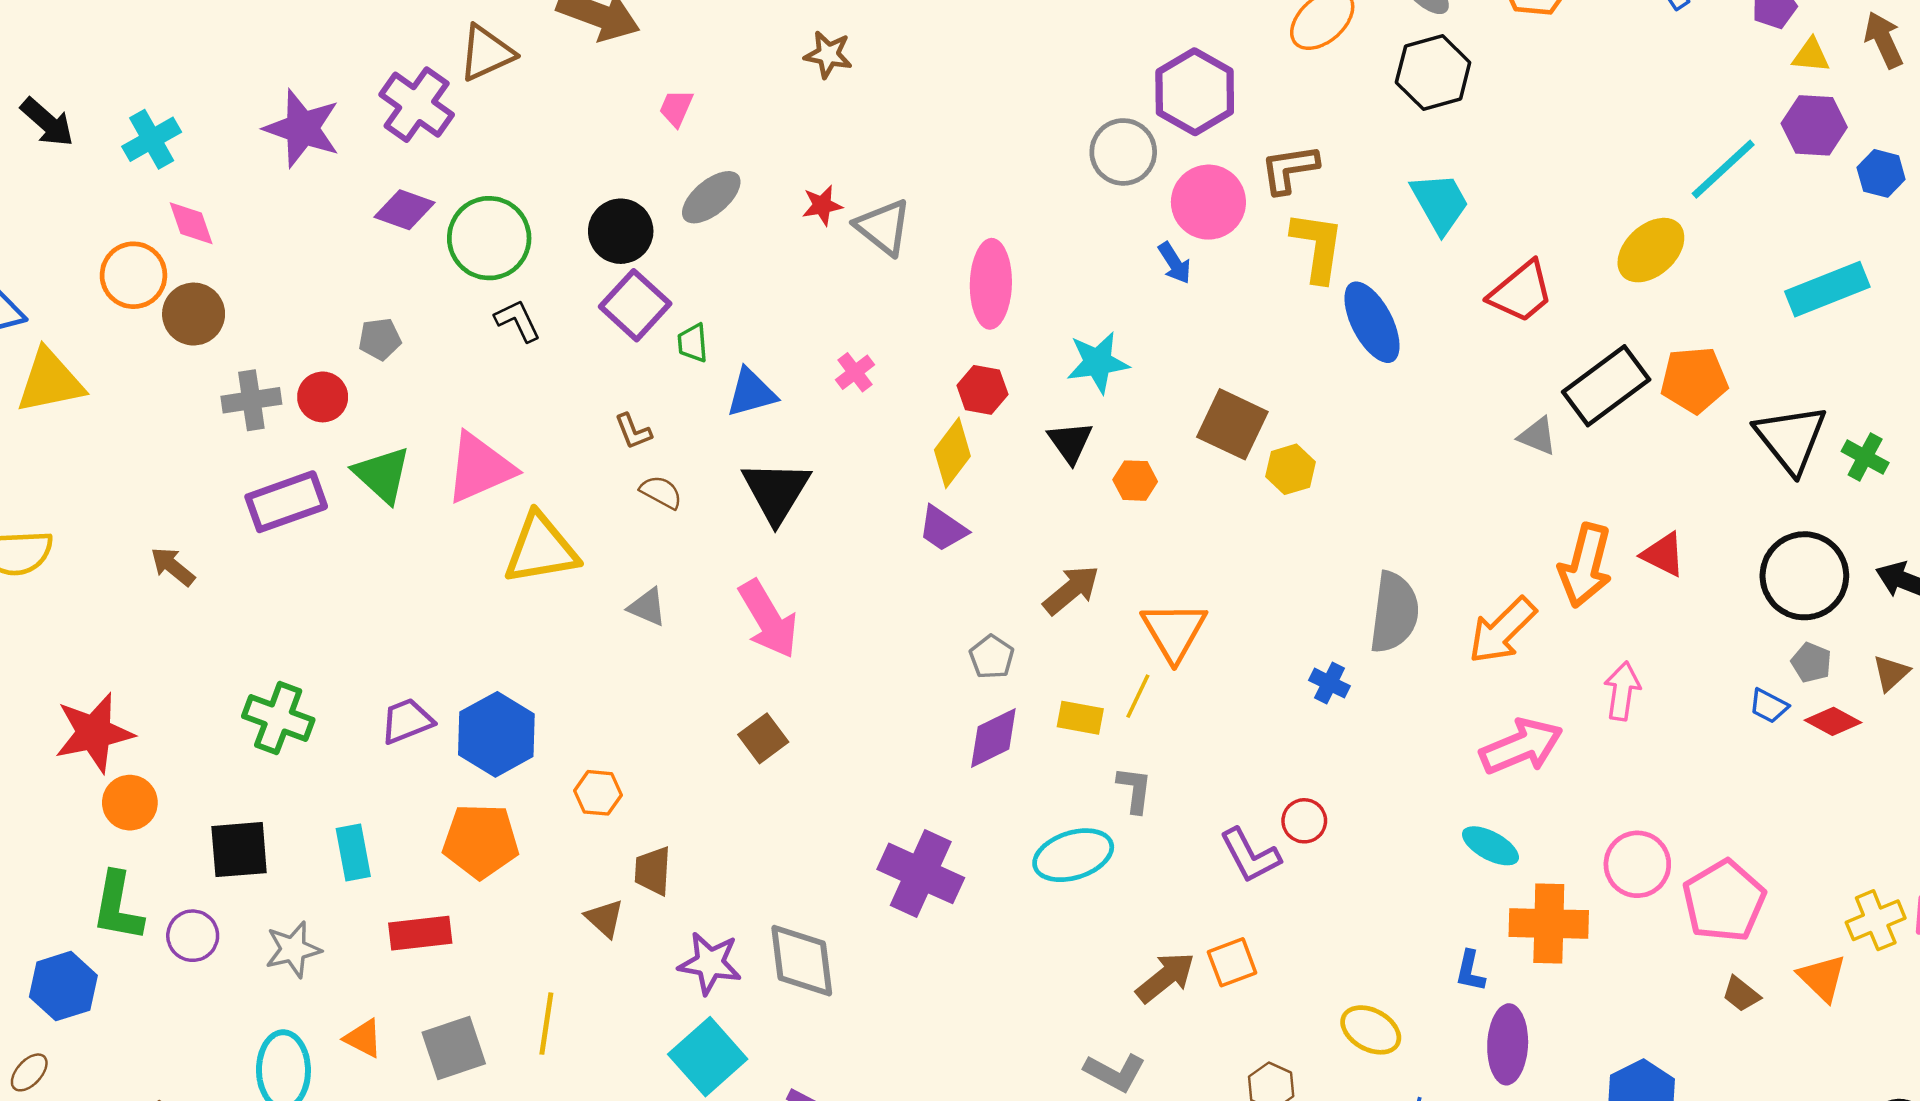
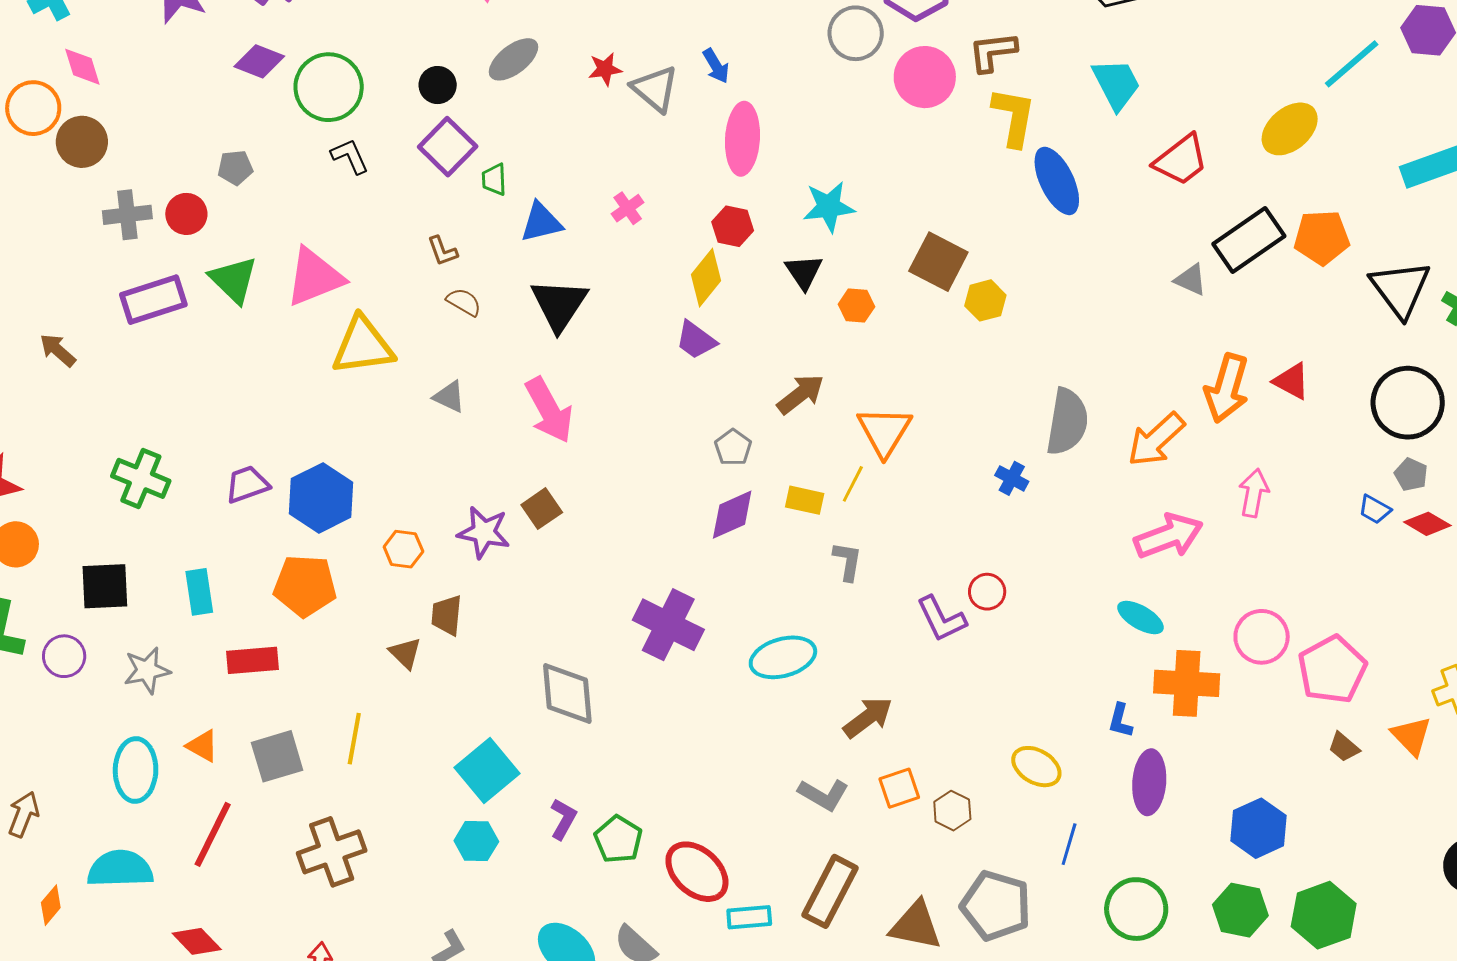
black circle: (621, 231) -> (438, 85), size x0.7
blue arrow: (1175, 263) -> (716, 66), moved
cyan ellipse: (1073, 855) -> (783, 657), moved
orange square: (1232, 962) -> (899, 788), moved
purple star: (710, 963) -> (484, 532), moved

